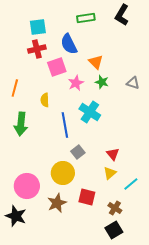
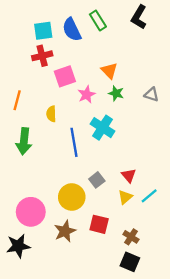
green rectangle: (86, 18) -> (98, 20), turned 66
blue semicircle: (69, 44) -> (72, 30), moved
gray square: (78, 152) -> (97, 180), moved
cyan line: (131, 184) -> (149, 196), moved
black star: (16, 216) -> (18, 246), turned -30
black square: (114, 230) -> (130, 262), turned -36

